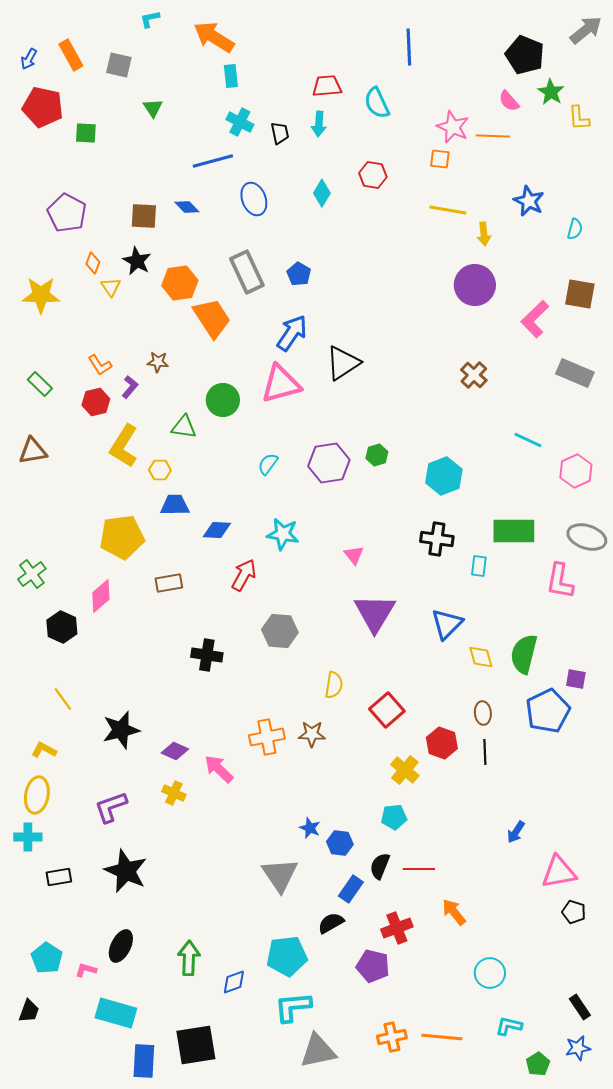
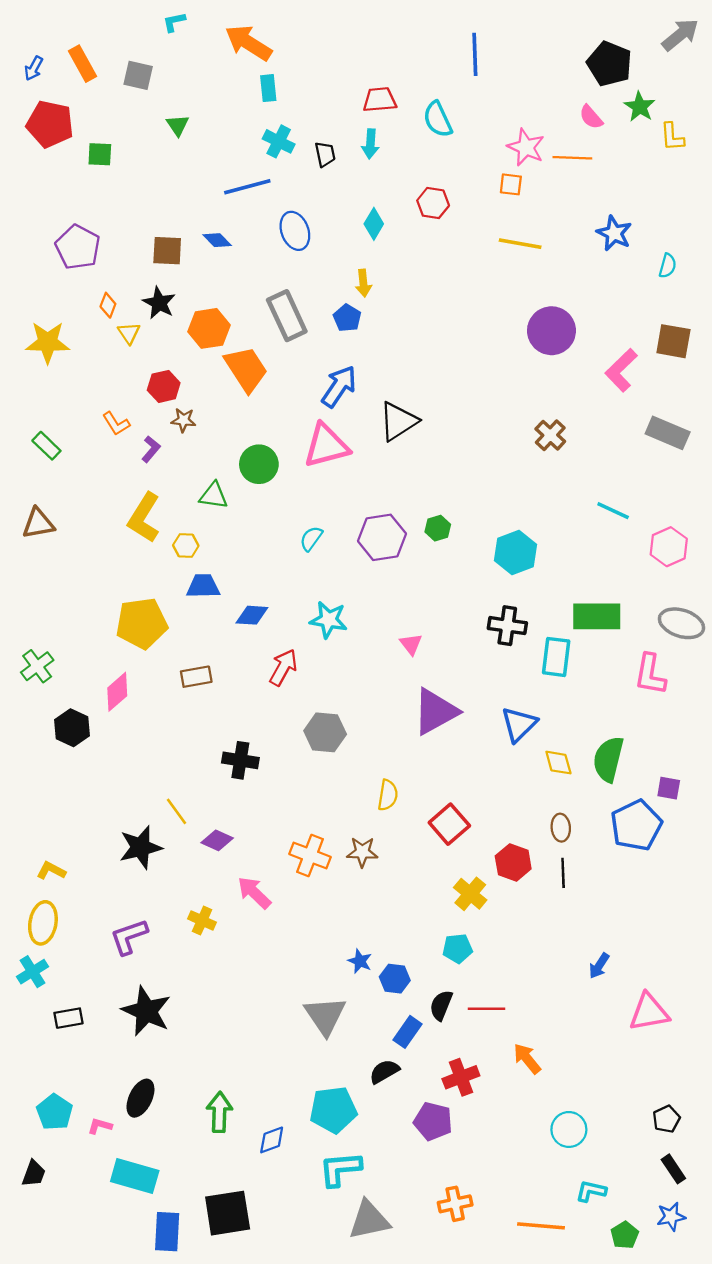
yellow arrow: (484, 234) -> (363, 283), moved
red hexagon: (96, 402) -> (164, 386), moved
cyan rectangle: (479, 566) -> (556, 657), size x1.6
purple triangle: (375, 613) -> (435, 712), turned 30
yellow line: (63, 699) -> (176, 811), moved
orange cross: (267, 737) -> (310, 855), turned 32
purple diamond: (175, 751) -> (217, 840), moved
cyan cross: (28, 837) -> (33, 972), turned -32
black pentagon: (574, 912) -> (666, 1119), moved, turned 30
orange line: (442, 1037) -> (541, 1226), moved

